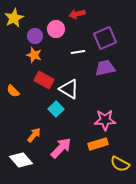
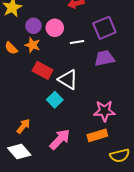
pink circle: (56, 29) -> (55, 28), moved
orange semicircle: (13, 91) -> (11, 48), moved
orange arrow: (34, 135) -> (23, 126), moved
yellow semicircle: (120, 164) -> (120, 156), turned -42

